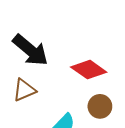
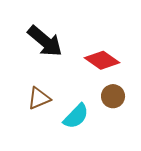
brown triangle: (24, 90) -> (39, 98), moved

